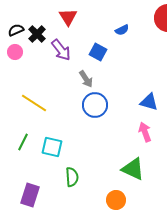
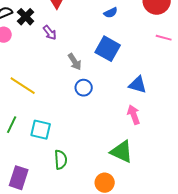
purple arrow: (61, 50) -> (50, 33), size x0.7
blue square: (98, 52) -> (108, 49), moved, size x1.4
blue circle: (95, 105) -> (84, 88), size x0.7

